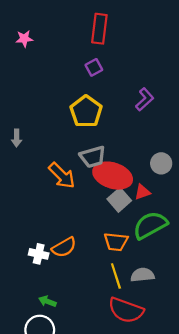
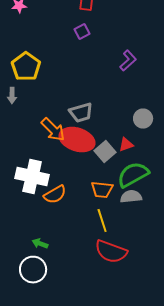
yellow pentagon: (86, 112) -> (26, 67), moved
red ellipse: (113, 176) -> (77, 140), moved
white cross: (39, 254) -> (32, 177), moved, size x1.8
gray semicircle: (142, 275) -> (131, 197), moved

